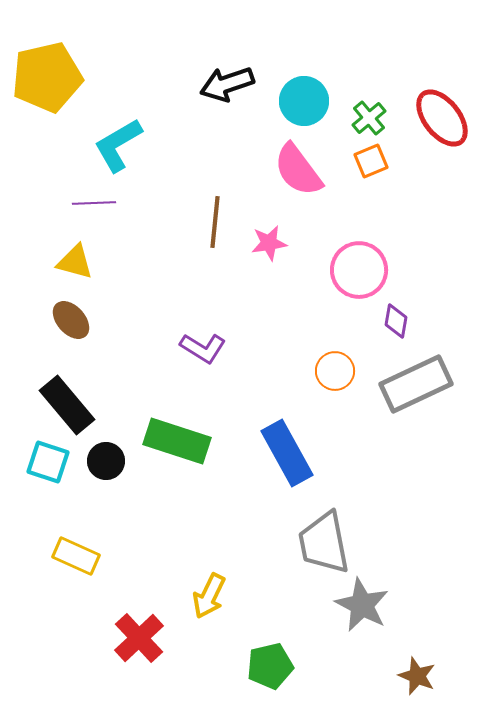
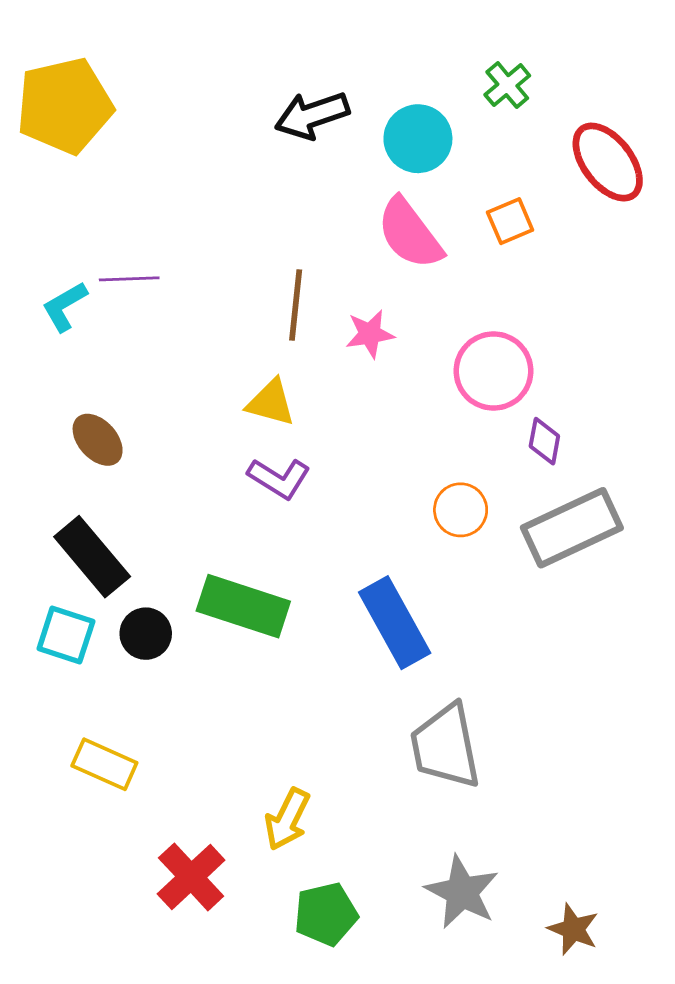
green cross: (369, 118) -> (507, 85), moved
cyan L-shape: (118, 145) -> (65, 306), moved, size x0.7
yellow triangle: (75, 262) -> (271, 403), moved
gray star: (362, 605) -> (462, 892), moved
green pentagon: (270, 666) -> (326, 914), moved

